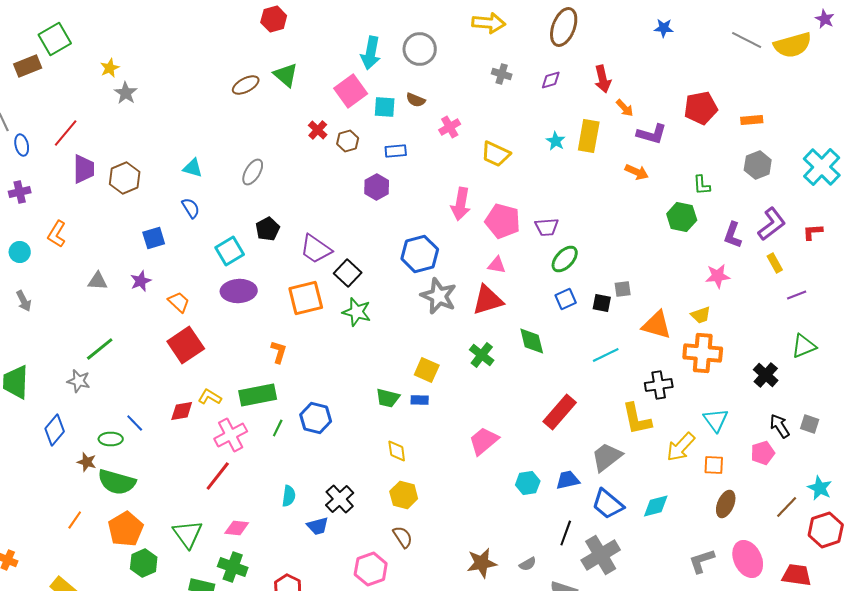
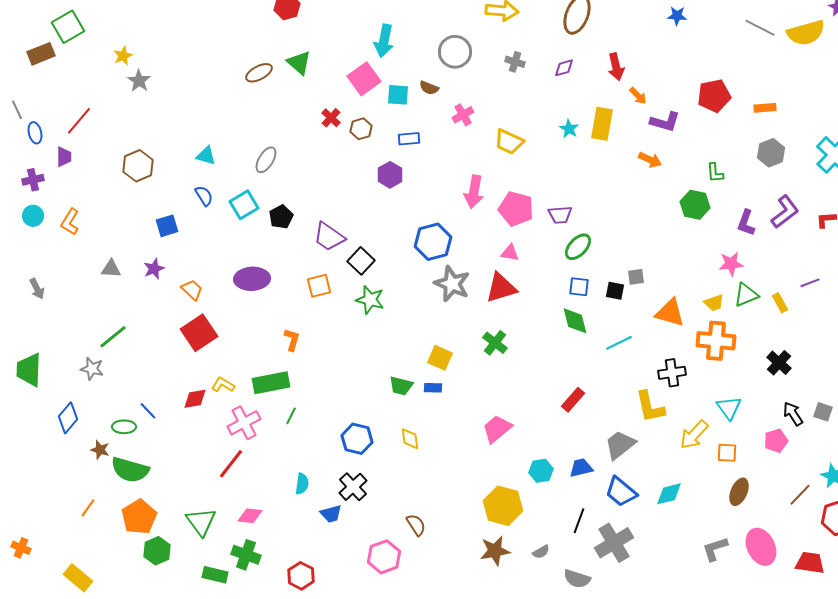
gray circle: (420, 49) -> (455, 52), moved
purple trapezoid: (84, 169) -> (64, 157), moved, size x0.7
cyan square: (230, 251) -> (244, 205), moved
cyan circle: (20, 252) -> (33, 216), moved
yellow rectangle: (775, 263) -> (780, 303), moved
orange square: (306, 298) -> (319, 286), size x0.7
blue square: (566, 299) -> (579, 287), turned 30
green diamond: (532, 341) -> (575, 321), moved
green triangle: (804, 346) -> (746, 295), moved
red rectangle: (560, 412) -> (573, 400), size x0.7
blue hexagon: (316, 418) -> (357, 439), moved
yellow hexagon: (404, 495) -> (503, 506), moved, size x1.4

